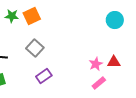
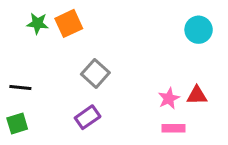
gray square: (35, 48) -> (95, 73), moved
pink rectangle: (99, 83) -> (174, 128), turned 40

